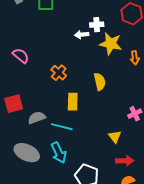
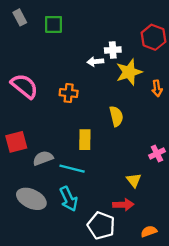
yellow star: (111, 44) -> (129, 72), turned -30
pink semicircle: (21, 56) -> (24, 86), size x1.4
orange cross: (59, 73) -> (69, 93), moved, turned -35
red arrow: (125, 161) -> (123, 205), moved

